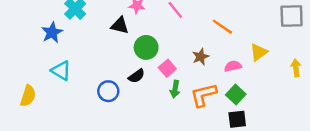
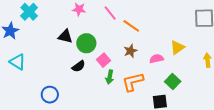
black triangle: (120, 26) -> (65, 36), moved
orange line: (222, 27) -> (131, 26), moved
blue circle: (108, 91) -> (50, 95), moved
green square: (236, 95) -> (173, 81), moved

